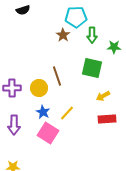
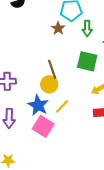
yellow circle: (39, 88) -> (49, 84), moved
blue star: (43, 112) -> (38, 105), size x1.5

